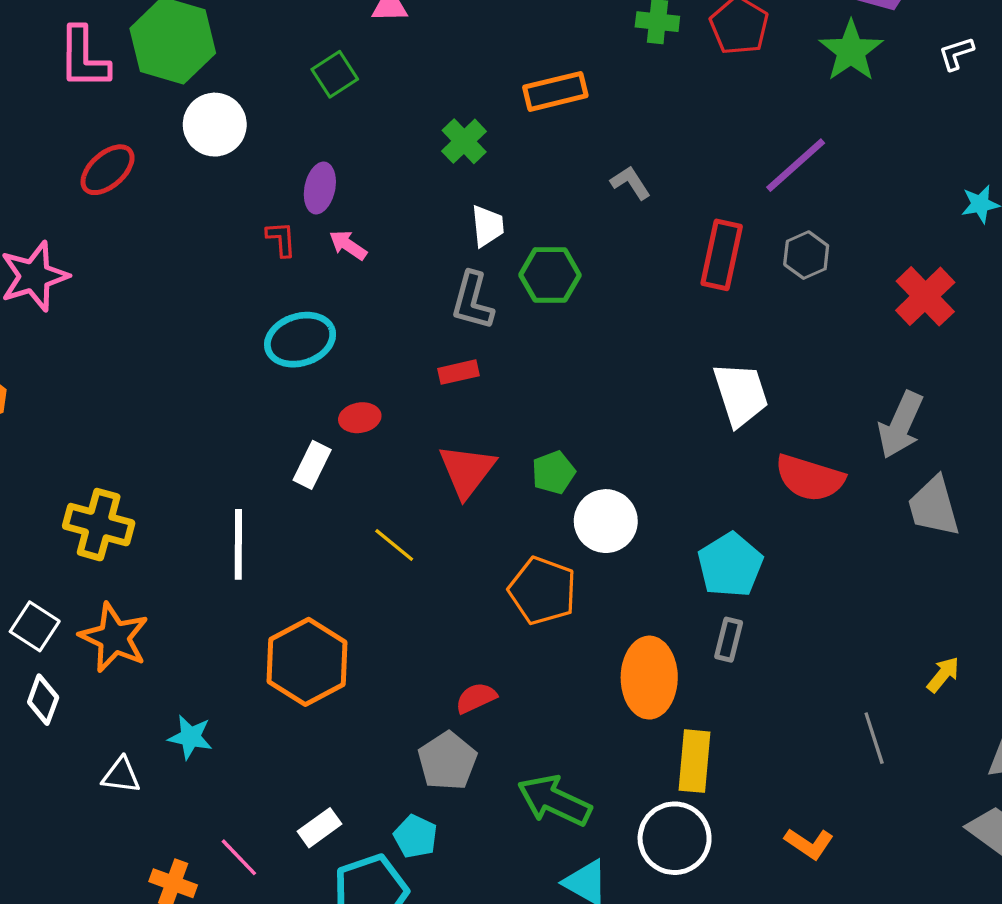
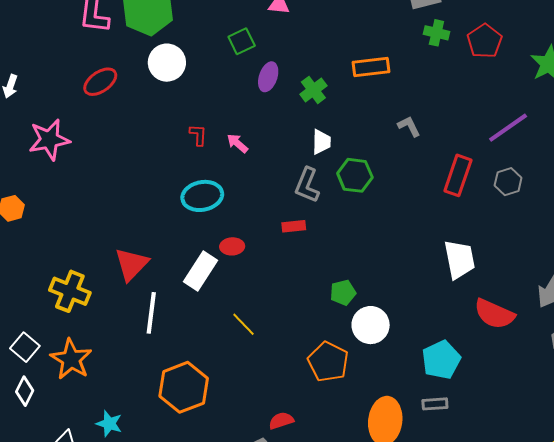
purple ellipse: (320, 188) -> (268, 77), moved
white rectangle: (312, 465) -> (201, 271), size x1.4
red triangle: (467, 471) -> (131, 264), moved
gray rectangle: (729, 640) -> (435, 404), turned 65

